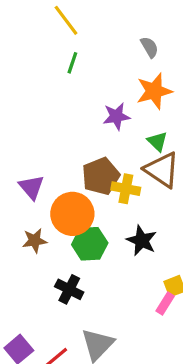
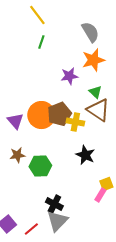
gray semicircle: (149, 47) -> (90, 32), size x1.5
orange circle: (72, 214) -> (41, 115), moved
green hexagon: (90, 244) -> (40, 166), moved
black cross: (69, 289) -> (54, 204), moved

